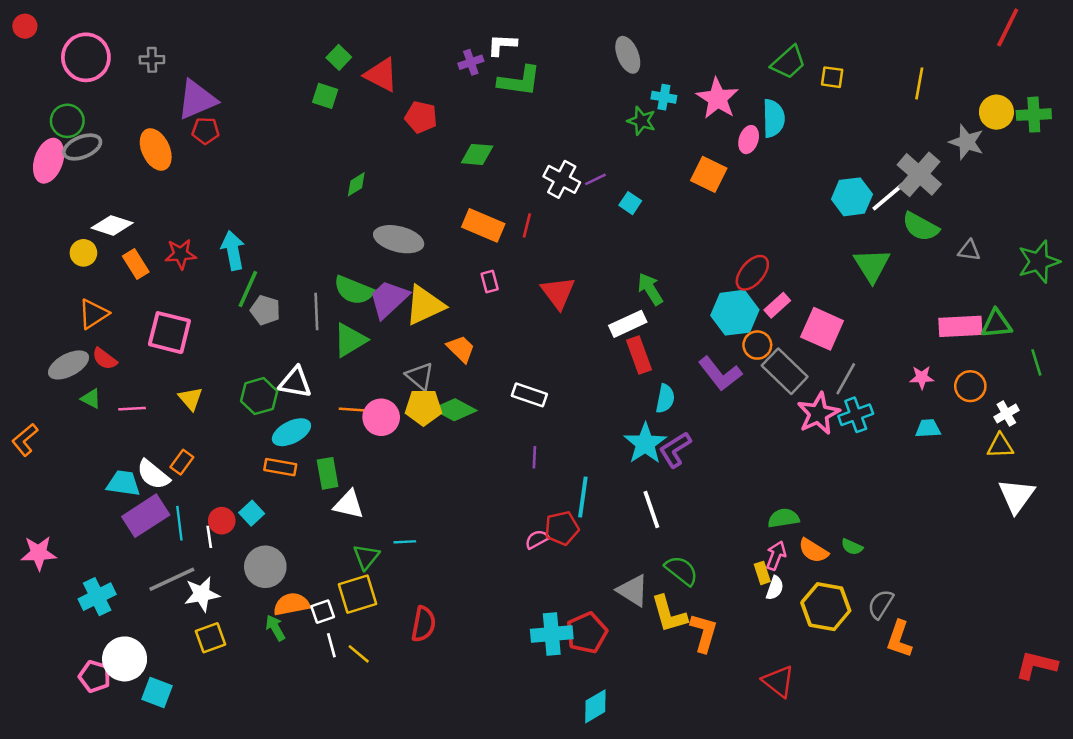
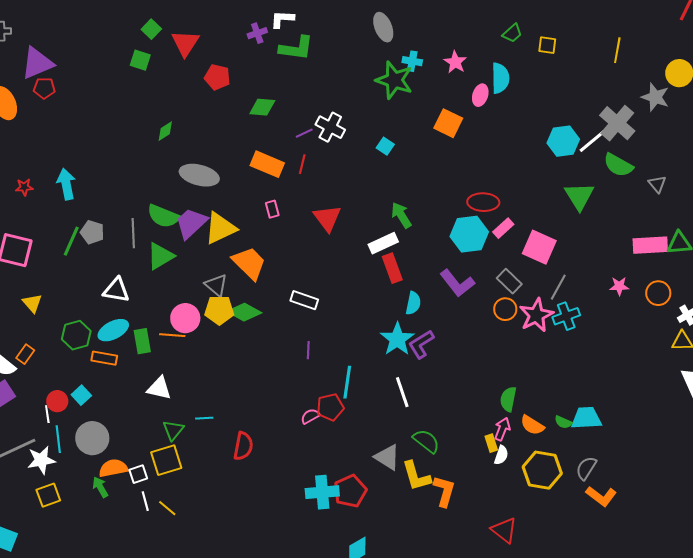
green trapezoid: (788, 62) -> (512, 33), size x0.7
red triangle: (381, 75) -> (185, 43), turned 36
pink star: (717, 98) -> (455, 62), size x0.7
green star: (641, 121) -> (394, 80), size x1.6
purple line: (595, 179) -> (304, 133), moved
gray triangle: (969, 250) -> (657, 184), turned 42
red star: (181, 254) -> (24, 187), size x0.7
red ellipse: (752, 273) -> (483, 202), turned 52
green line: (248, 289) -> (71, 241), moved
orange circle: (757, 345) -> (505, 309), moved
orange trapezoid: (461, 349) -> (249, 263), size x1.5
gray rectangle: (785, 371) -> (509, 281), size x0.7
green hexagon: (259, 396) -> (76, 335), moved
orange line: (355, 410) -> (172, 335), moved
cyan trapezoid: (928, 428) -> (586, 418), moved, size x1.5
green rectangle: (328, 473) -> (142, 341), moved
green semicircle: (783, 518) -> (508, 399), turned -70
cyan line: (179, 523) -> (58, 439), moved
red semicircle: (423, 624) -> (243, 446), moved
orange L-shape: (899, 639) -> (601, 496), turned -72

